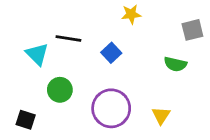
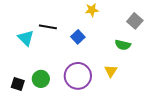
gray square: (192, 30) -> (135, 21), turned -35
green circle: (60, 90) -> (41, 79), moved
yellow triangle: (161, 115) -> (111, 71), moved

